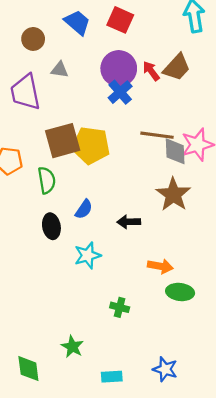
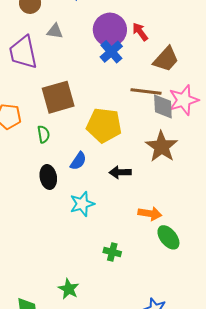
brown trapezoid: (177, 67) -> (166, 59), moved
yellow pentagon: (91, 145) -> (104, 125), moved
green semicircle: (47, 180) -> (44, 134), size x0.7
green ellipse: (180, 292) -> (168, 237), turned 45

